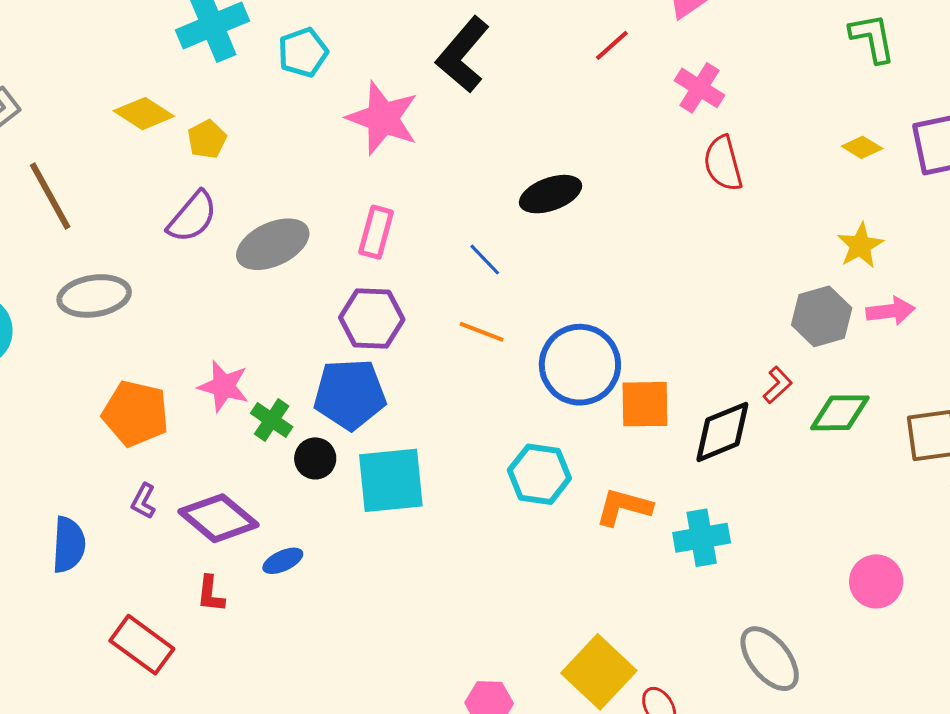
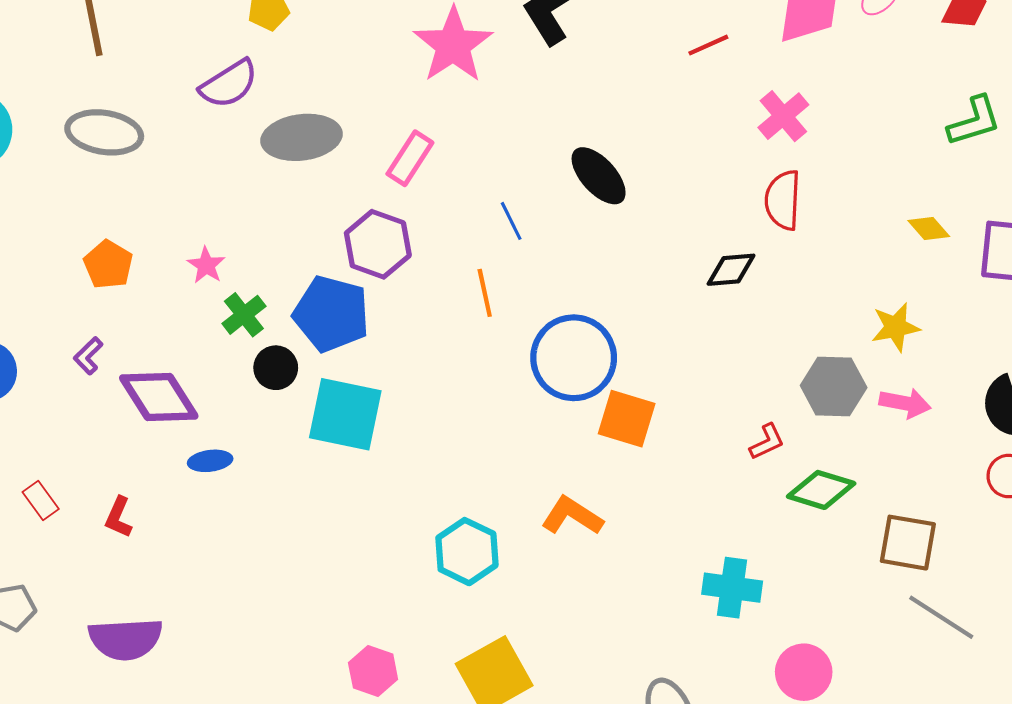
green L-shape: (872, 38) -> (974, 121), turned 66
black ellipse: (551, 194) -> (599, 176), turned 50
orange line: (482, 332) -> (485, 293), turned 39
pink star: (224, 386) -> (206, 265), size x0.7
orange pentagon: (135, 413) -> (108, 264), size x0.7
black diamond: (722, 432) -> (731, 270), moved, size x0.7
cyan hexagon: (539, 474) -> (467, 552), moved
cyan cross: (702, 538) -> (732, 588), moved
red L-shape: (211, 594) -> (119, 517), moved
red rectangle: (142, 645) -> (41, 501), size x0.6

